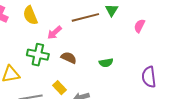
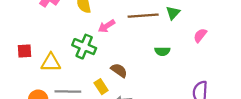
brown semicircle: (69, 58) -> (119, 70), moved
green semicircle: (106, 63) -> (162, 51), moved

